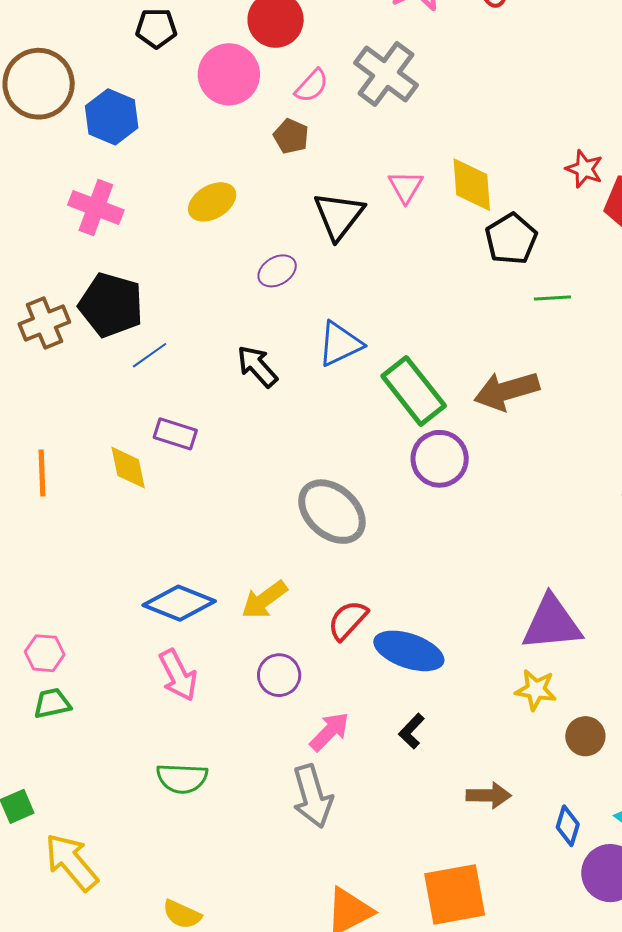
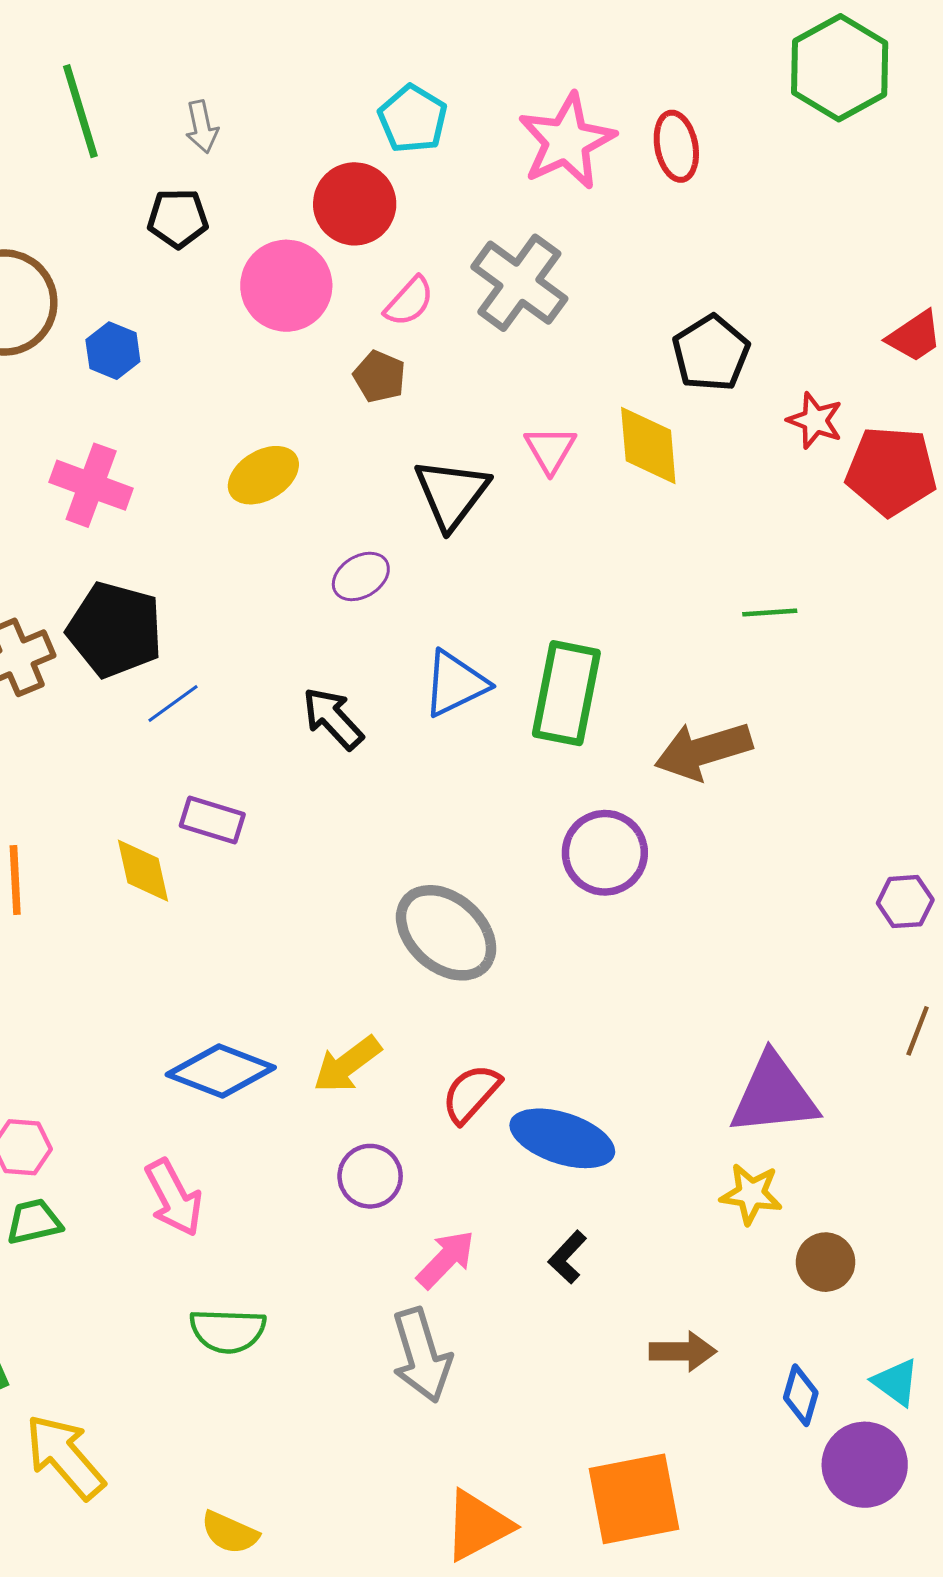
blue hexagon: (112, 117) -> (113, 351), size x0.7
black pentagon: (511, 239) -> (711, 353), moved
green rectangle: (414, 391) -> (566, 693), moved, turned 50
pink arrow: (178, 675) -> (174, 1198), moved

